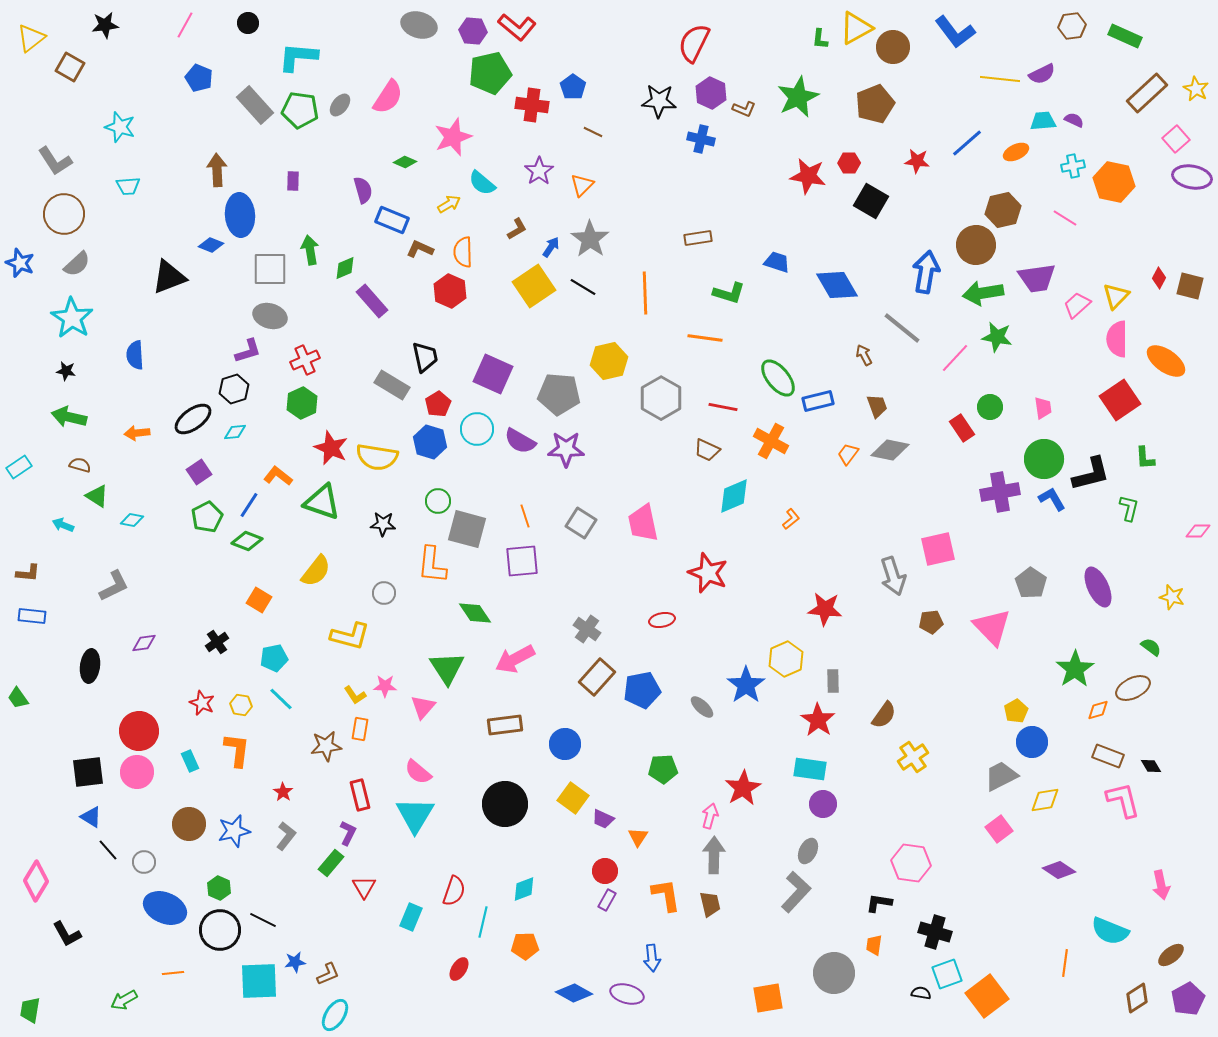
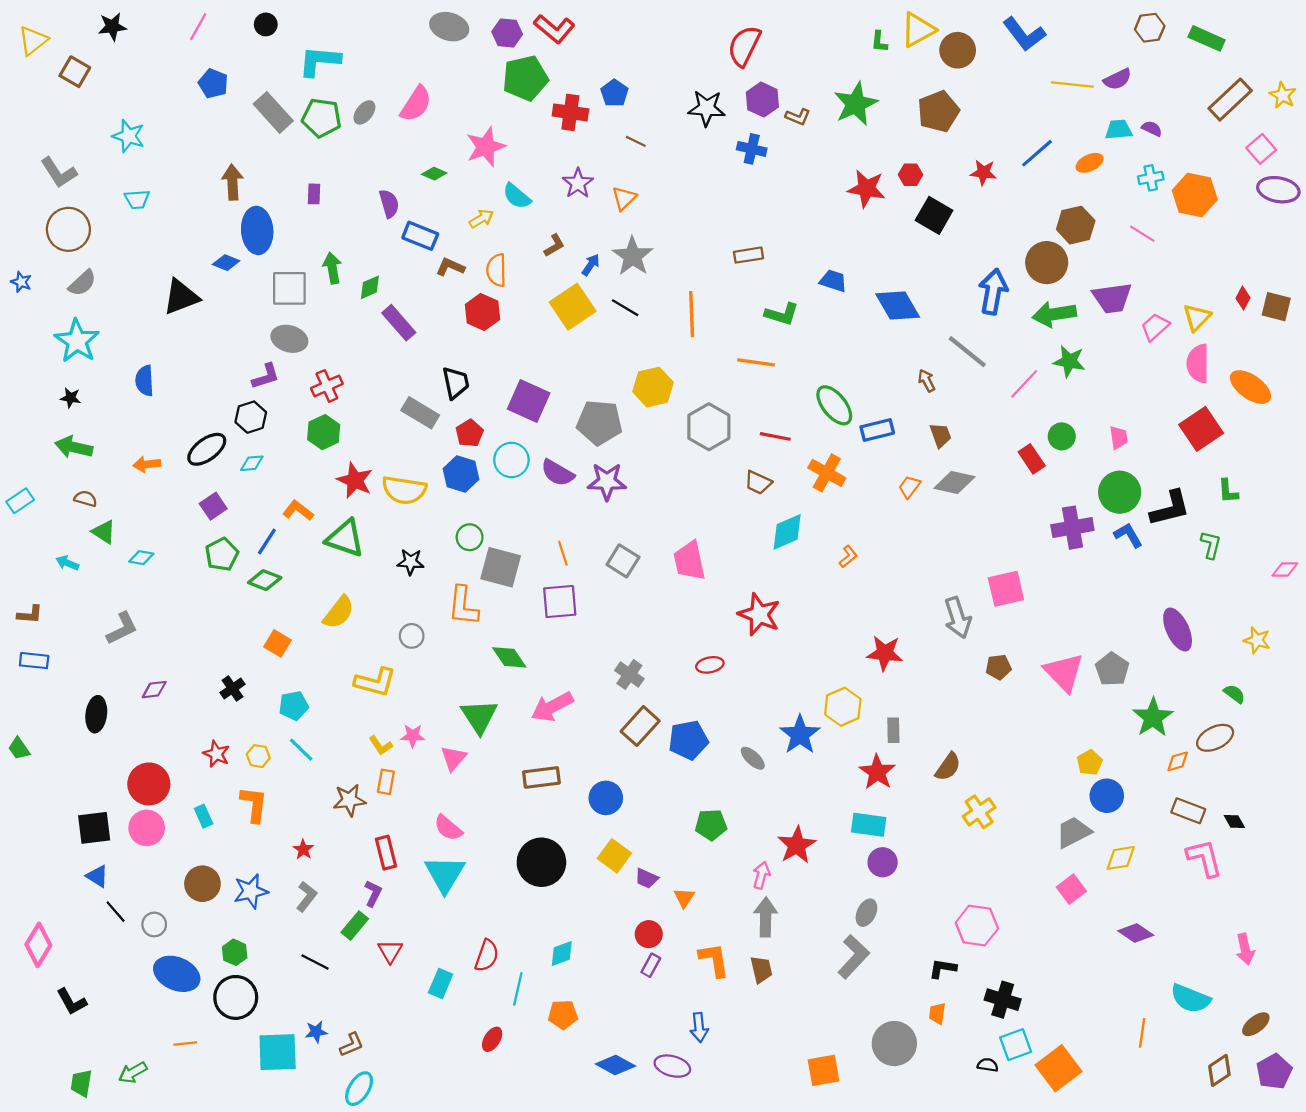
blue star: (20, 263) -> (21, 282), size x0.7
gray pentagon: (1031, 583) -> (1112, 669), moved
black line: (263, 920) -> (315, 962), moved
green trapezoid: (30, 1010) -> (81, 1083), moved

